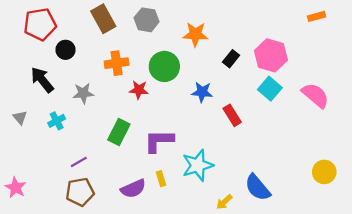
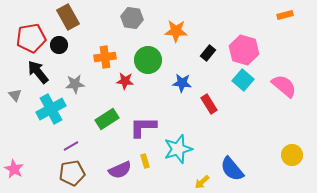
brown rectangle: (103, 19) -> (68, 17), moved
red pentagon: (40, 24) -> (31, 38), moved
gray triangle: (20, 118) -> (15, 95), moved
cyan cross: (57, 121) -> (51, 109), size x1.8
green rectangle: (119, 132) -> (107, 119), turned 30

